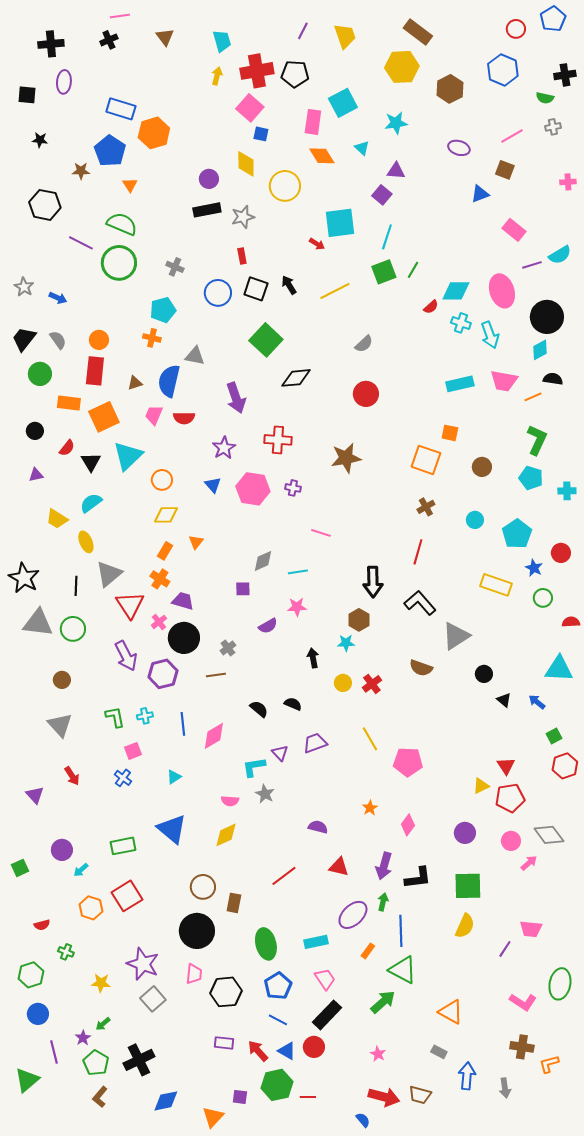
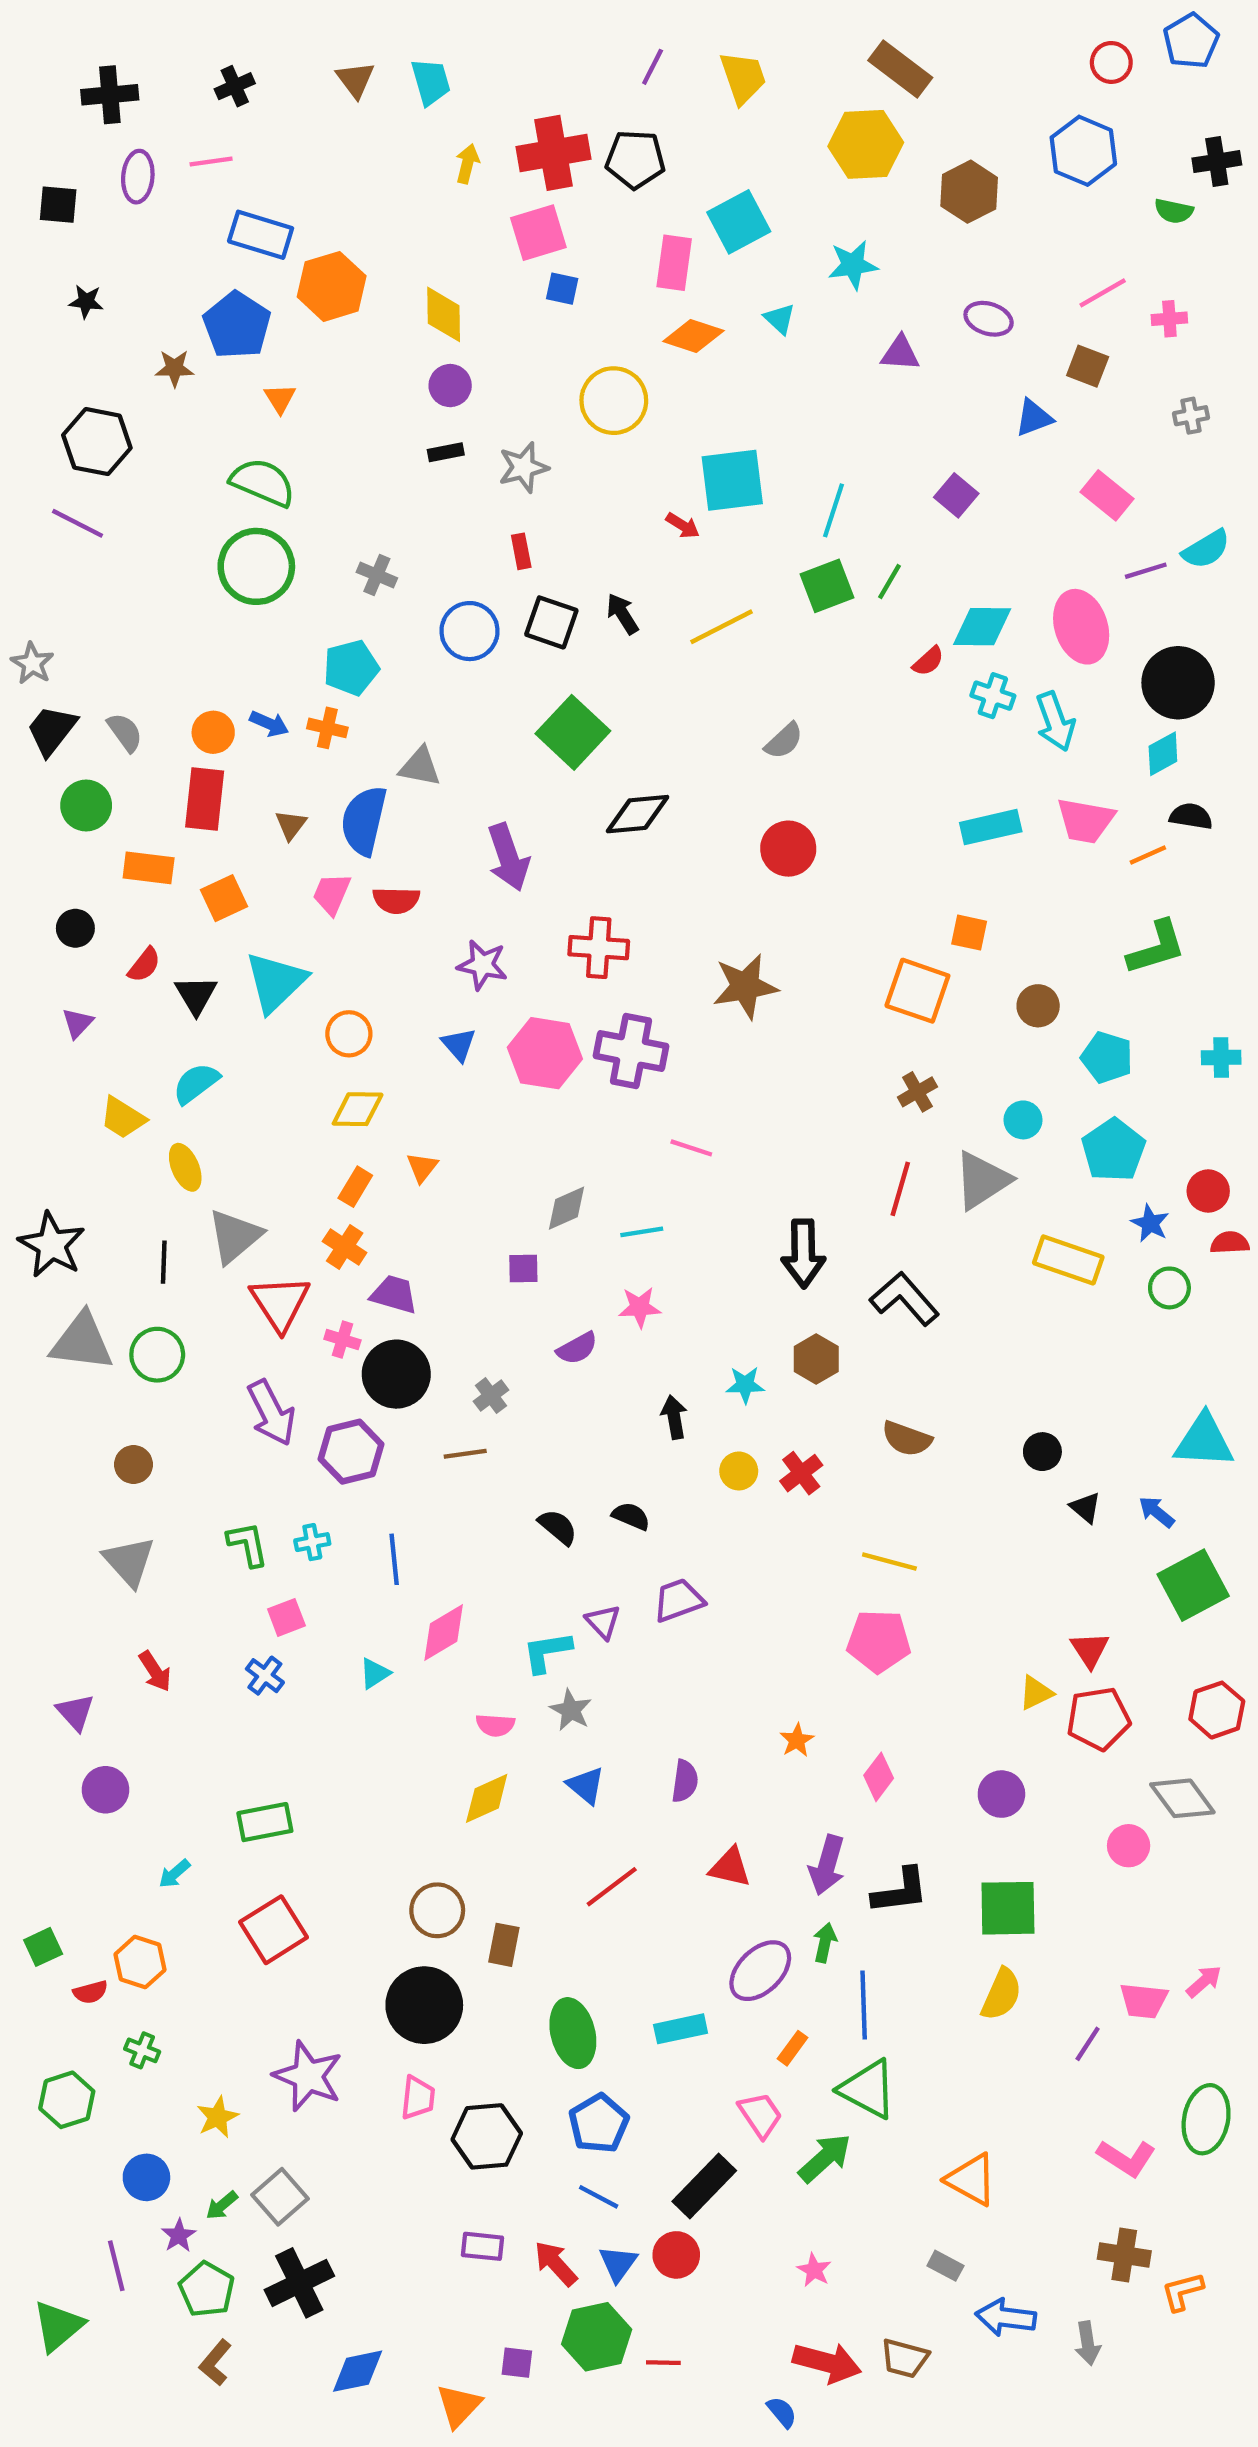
pink line: (120, 16) -> (211, 162), moved
cyan trapezoid: (222, 41) -> (431, 82), moved
pink square: (250, 108) -> (538, 233), turned 32
gray cross: (553, 127) -> (1191, 416), moved
orange diamond: (322, 156) -> (693, 336), turned -40
yellow diamond: (246, 164) -> (444, 314), moved
purple triangle: (396, 171) -> (900, 353), moved
pink cross: (568, 182) -> (1169, 319), moved
purple square: (382, 195) -> (956, 495), moved
black rectangle: (207, 210) -> (446, 452), size x0.6
purple line: (81, 243) -> (78, 523), moved
gray star: (24, 287) -> (32, 663), moved
blue arrow: (58, 298) -> (269, 724), moved
brown triangle: (135, 383) -> (291, 825), turned -35
orange square: (104, 417) -> (224, 898), size x0.7
green L-shape: (537, 440) -> (1157, 948), turned 48
purple star: (224, 448) -> (482, 965), turned -30
purple triangle: (36, 475) -> (78, 1023), turned -35
cyan pentagon: (531, 478) -> (1107, 1057), moved
purple cross: (293, 488) -> (631, 1051), size x2.0
brown hexagon: (359, 620) -> (816, 1359), moved
pink cross: (159, 622) -> (342, 1340), turned -35
red semicircle: (571, 622) -> (1230, 1243), moved
gray triangle: (456, 636) -> (982, 1180), moved
pink diamond: (214, 736) -> (444, 1633), moved
green square: (554, 736) -> (1193, 1585), size x2.0
yellow line: (370, 739) -> (889, 1561), moved, turned -45
red hexagon: (565, 766) -> (1217, 1710), moved
purple semicircle: (318, 827) -> (685, 1781), turned 84
blue triangle: (172, 829) -> (586, 1785), moved, size x0.6
pink circle: (511, 841) -> (1129, 1846), moved
purple circle: (62, 850) -> (106, 1790), moved
pink arrow: (529, 863) -> (1204, 1981), moved
green square: (20, 868) -> (43, 1947), moved
orange hexagon: (91, 908) -> (140, 1962), moved
pink trapezoid: (325, 979) -> (760, 2115), moved
yellow star: (101, 983) -> (218, 2117), turned -30
gray square: (153, 999) -> (280, 2197), moved
blue circle: (38, 1014) -> (146, 2177), moved
blue triangle: (287, 1051) -> (618, 2264), turned 36
blue arrow: (467, 1076) -> (1006, 2317), turned -88

